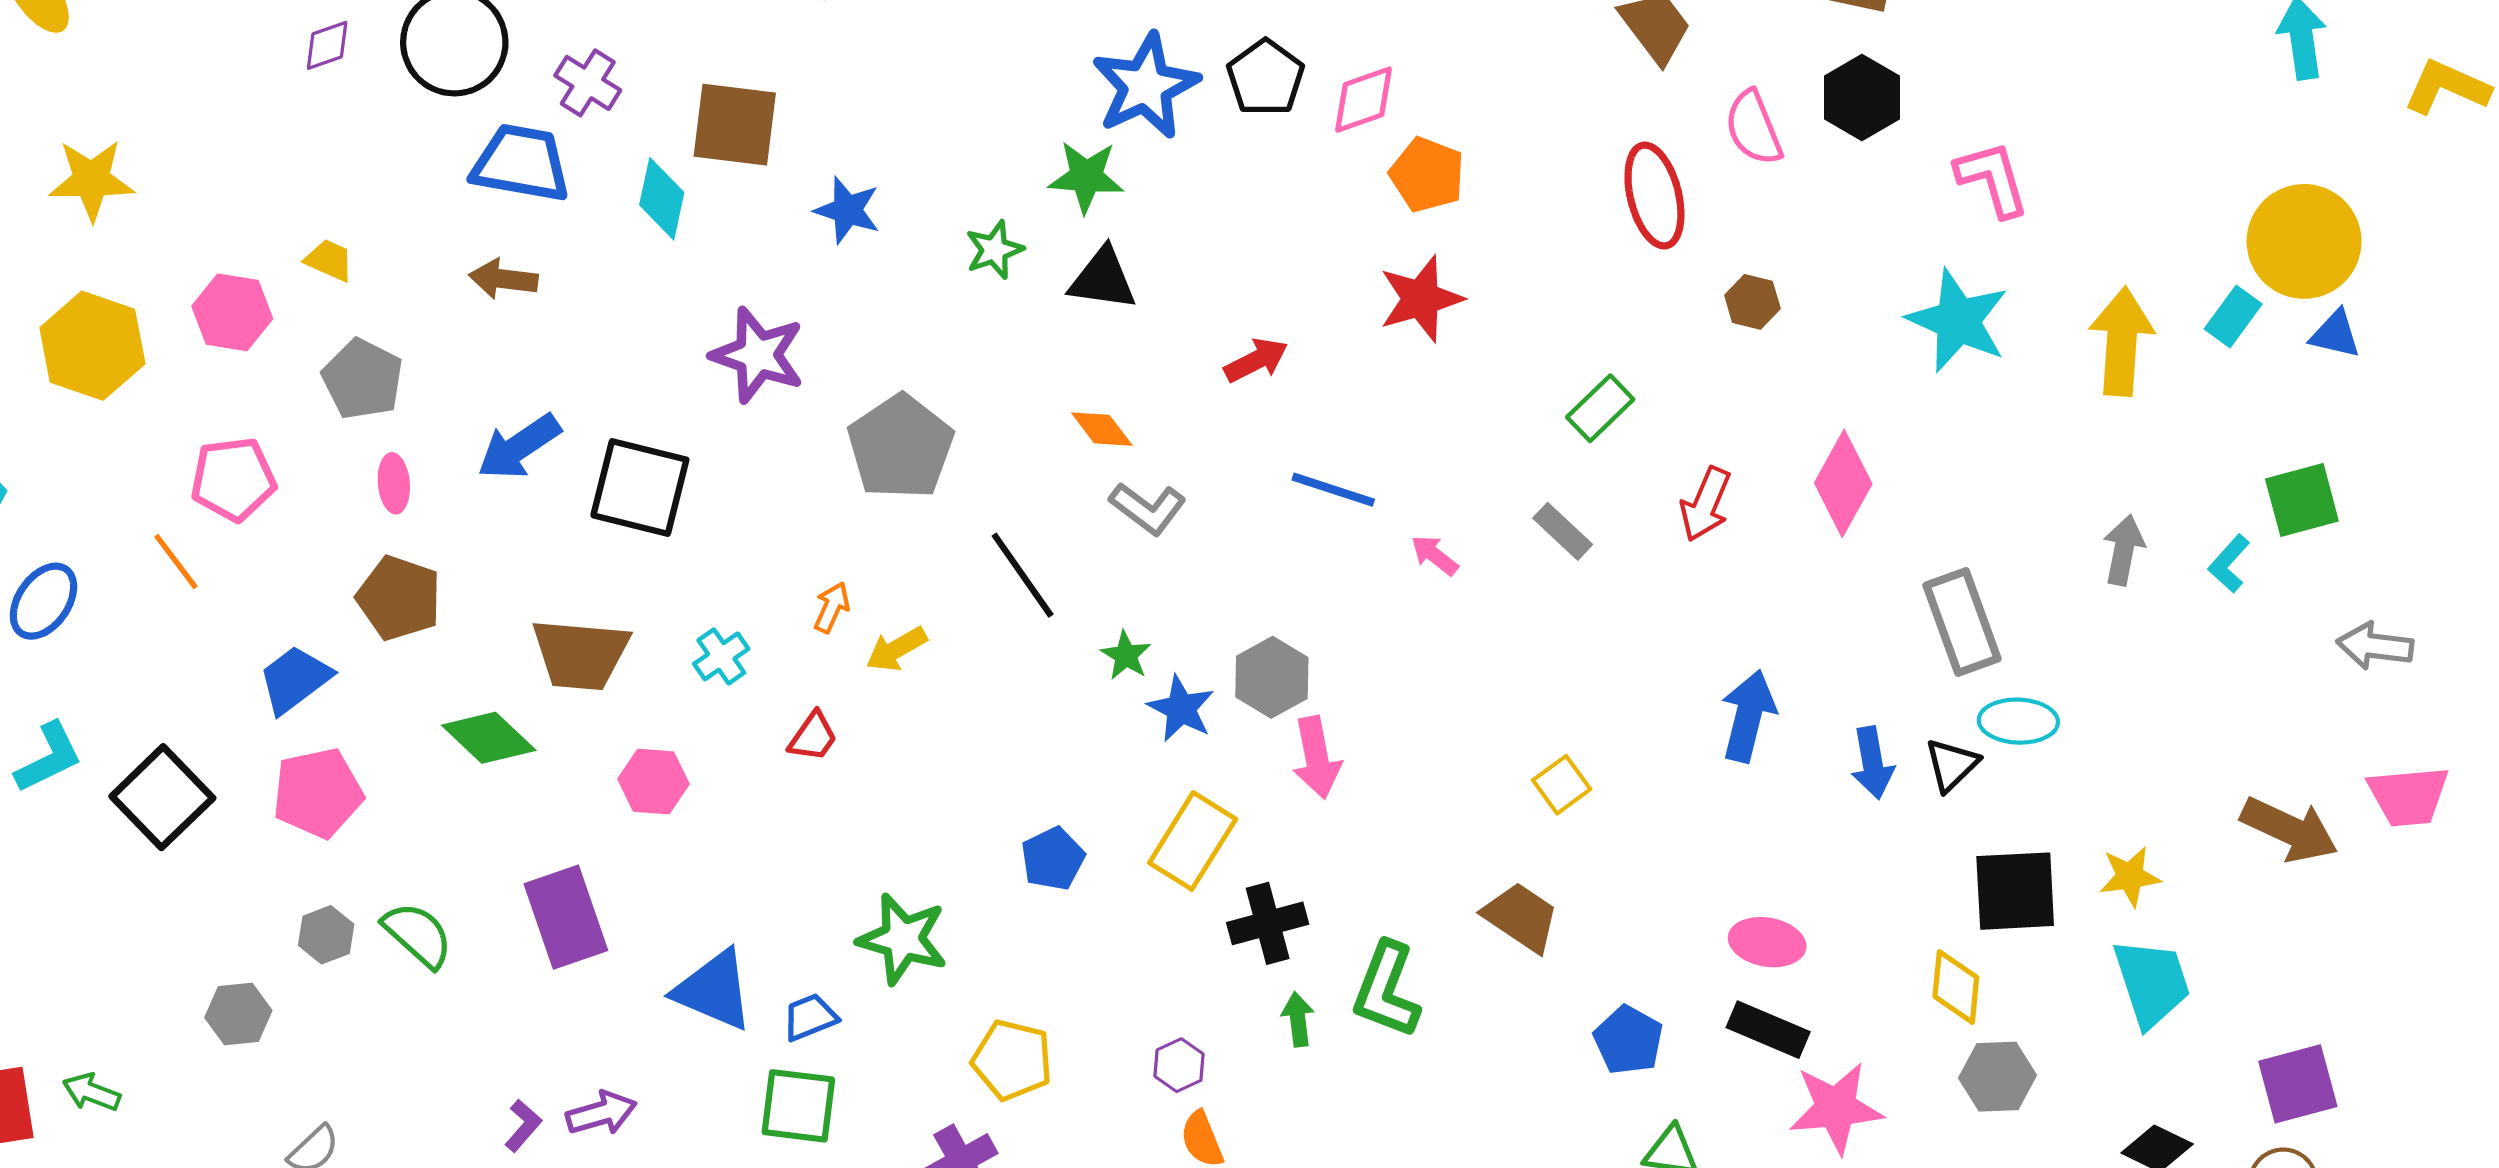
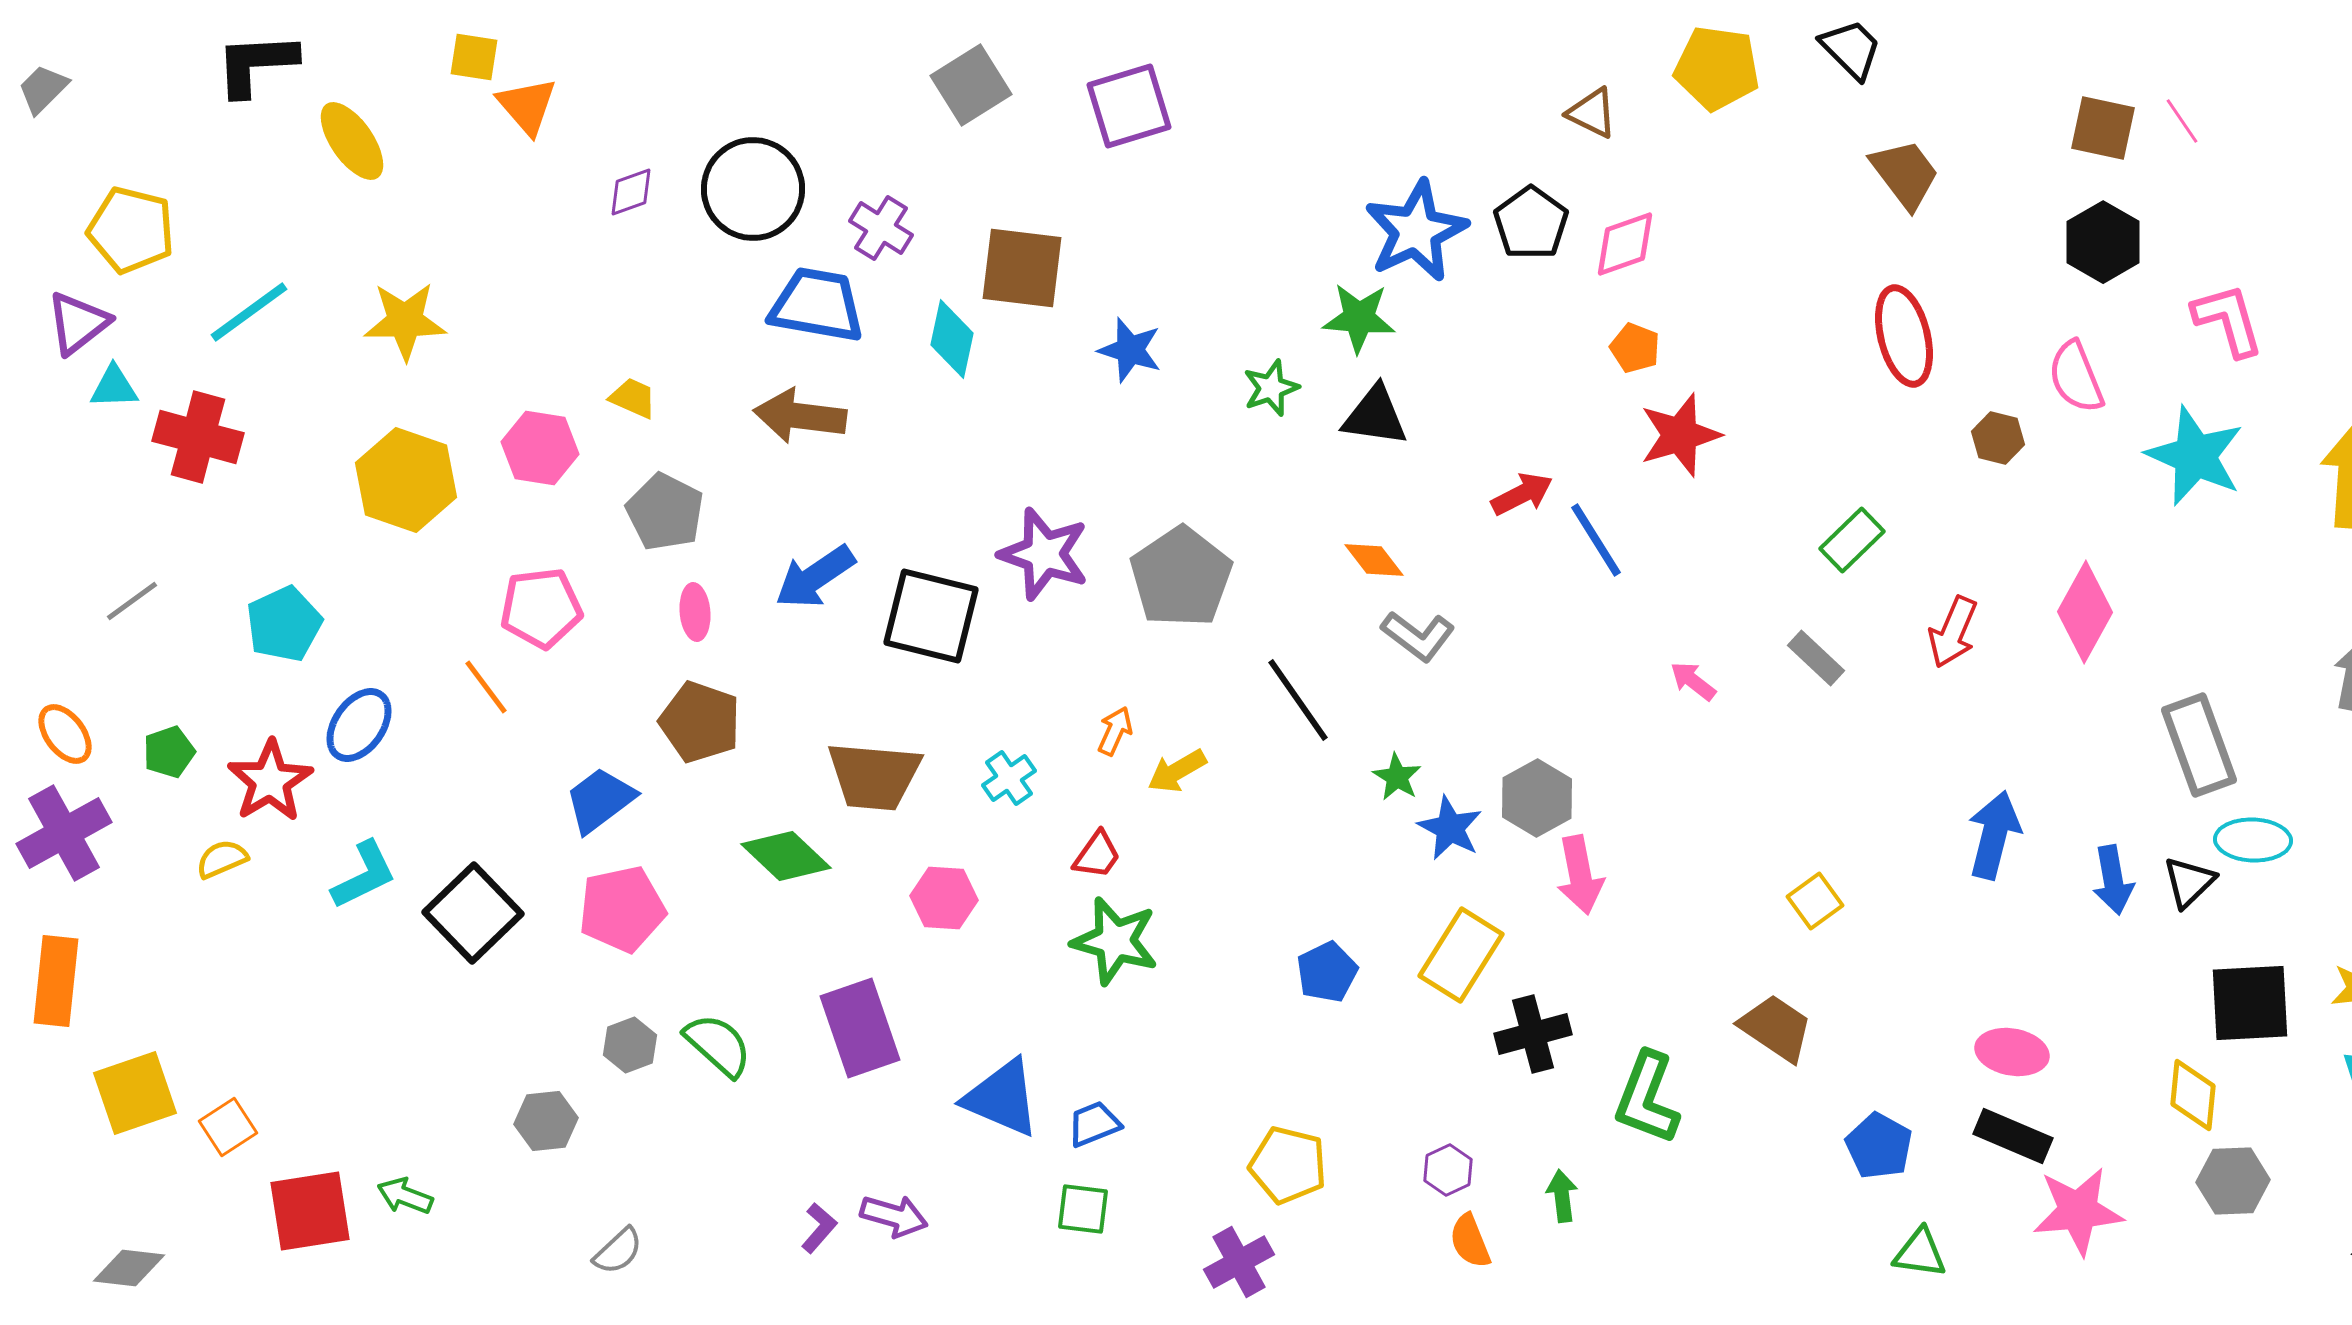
pink semicircle: (1754, 128) -> (2076, 377), moved
orange pentagon: (1427, 175) -> (1635, 348), moved, size x0.7
brown arrow: (503, 279) -> (800, 416), size x1.4
purple star: (758, 355) -> (1044, 554), moved
blue line: (1333, 490) -> (1596, 540), moved, turned 40
green star: (903, 939) -> (1115, 941), moved
green arrow: (1298, 1019) -> (1562, 1196), moved
green square: (798, 1106) -> (1083, 1209), size x0.7
purple arrow: (601, 1113) -> (894, 1216), turned 32

